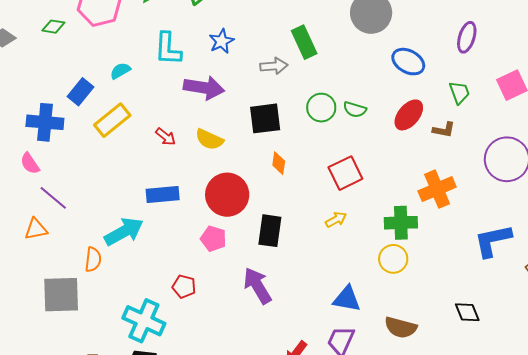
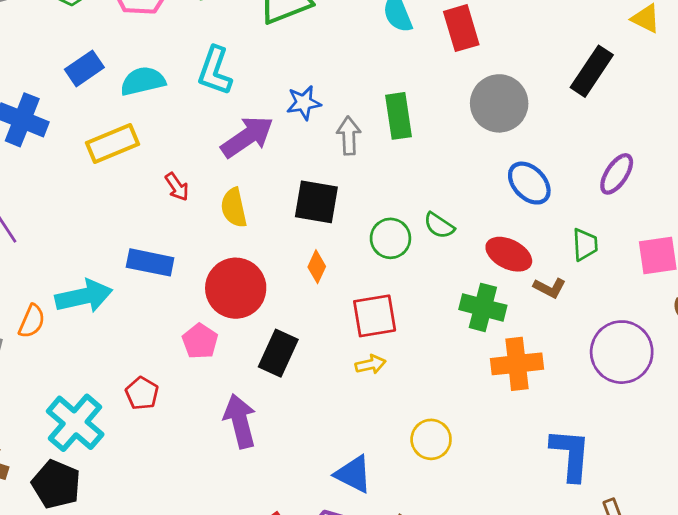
blue star: (221, 41) -> (304, 103), moved
gray arrow: (274, 66) -> (349, 136), turned -104
cyan semicircle: (120, 71) -> (143, 81), size x1.5
purple arrow: (204, 88) -> (247, 137), turned -60
blue rectangle: (81, 92) -> (84, 68), moved
green circle: (321, 108) -> (390, 238), moved
red ellipse: (409, 115) -> (509, 254), turned 60
yellow semicircle: (209, 139) -> (234, 208), turned 36
red square: (345, 173) -> (375, 316), moved
green cross: (401, 223) -> (483, 307), moved
blue L-shape: (493, 241) -> (571, 455), turned 90

